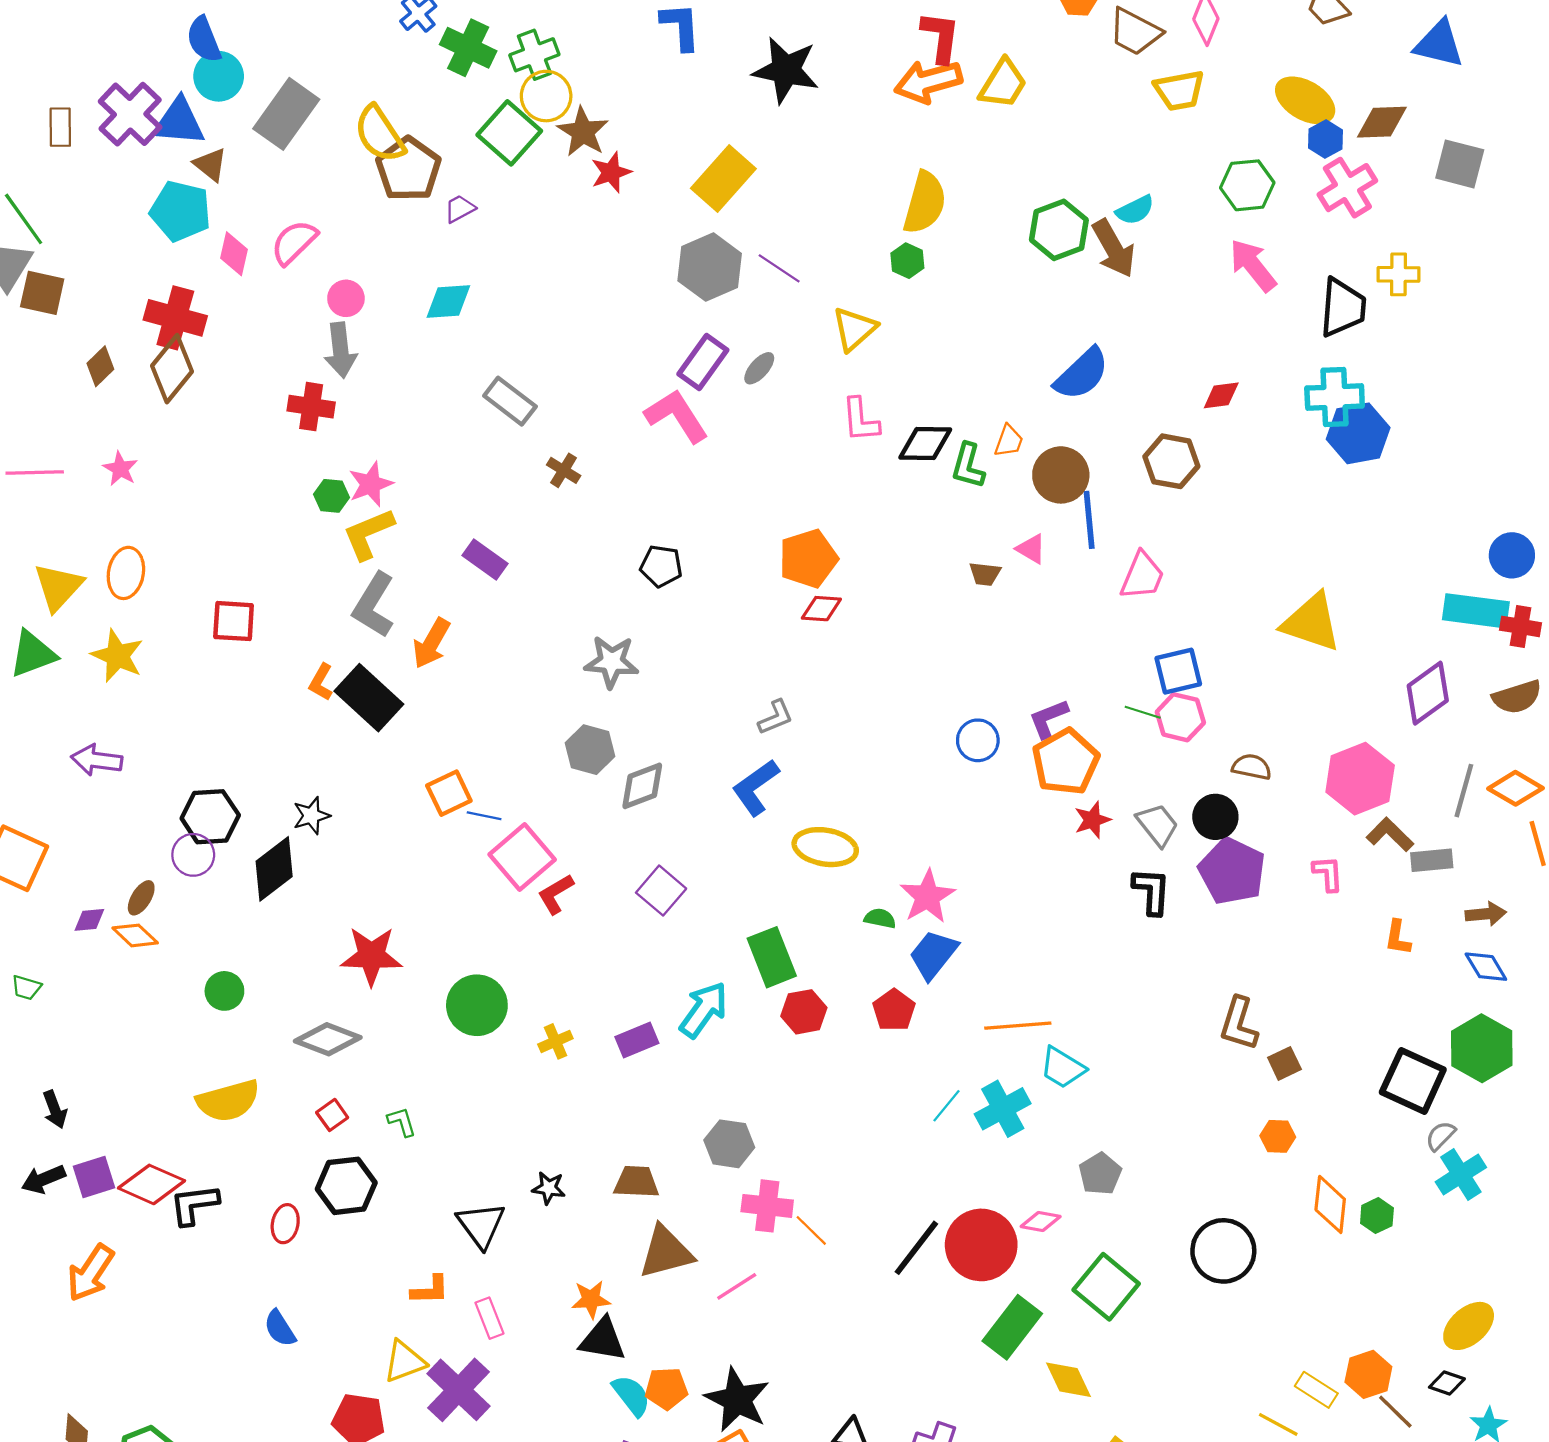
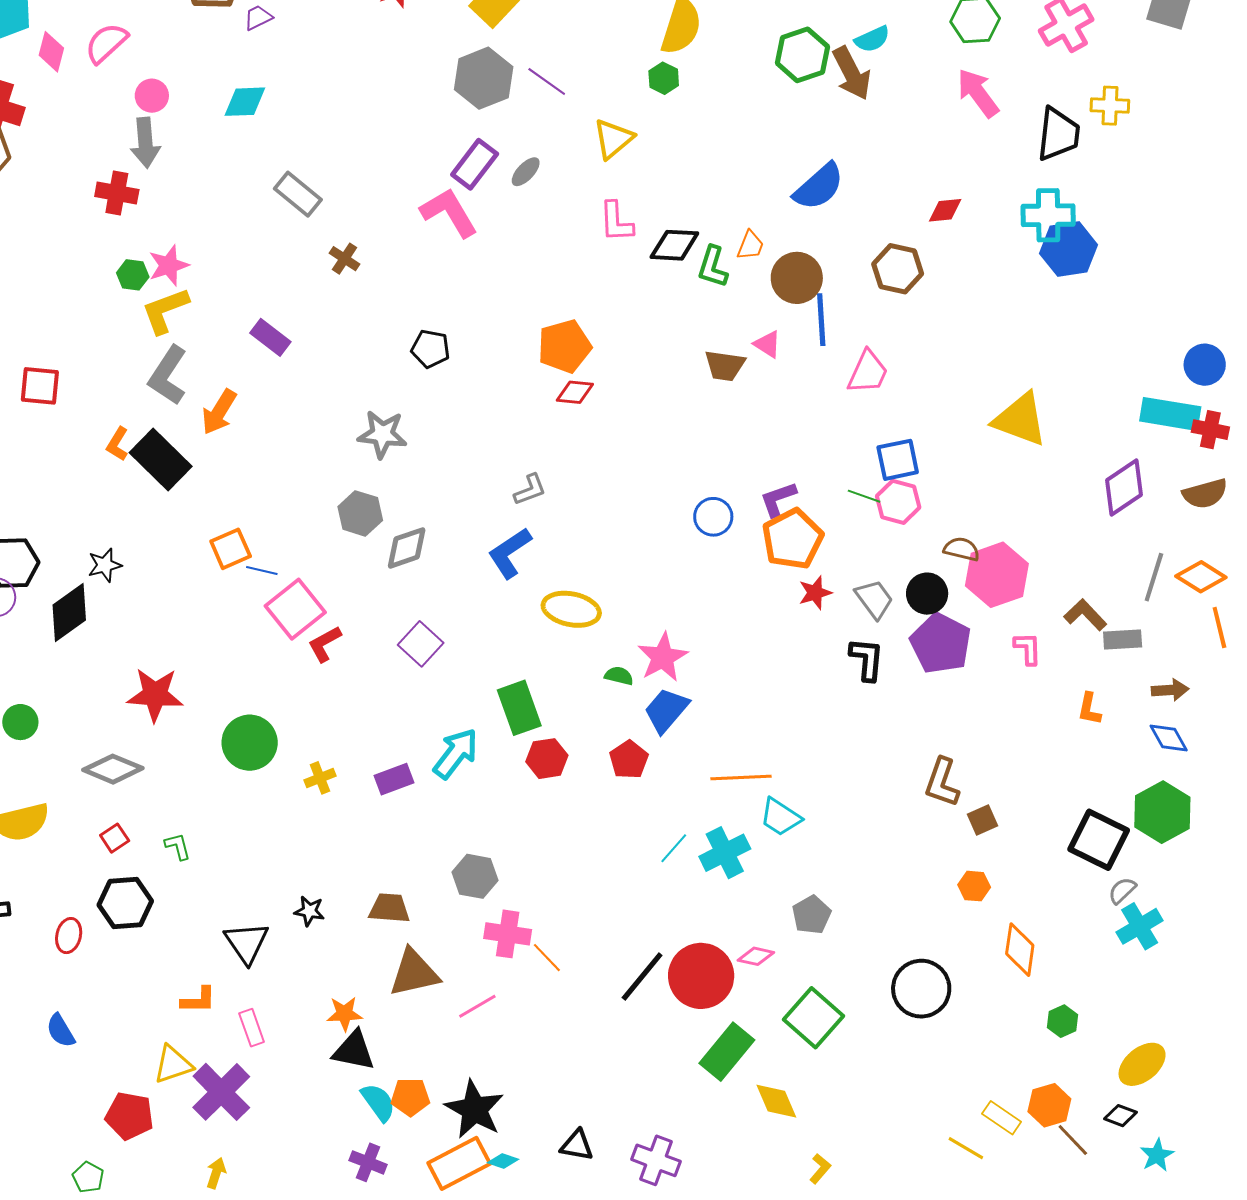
brown trapezoid: (985, 574) -> (725, 366), size x1.4
pink hexagon: (1360, 779) -> (997, 575), moved
green hexagon: (1377, 1216) -> (1063, 1021), moved

